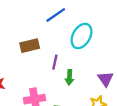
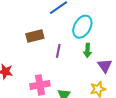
green arrow: (69, 77) -> (87, 50), moved

